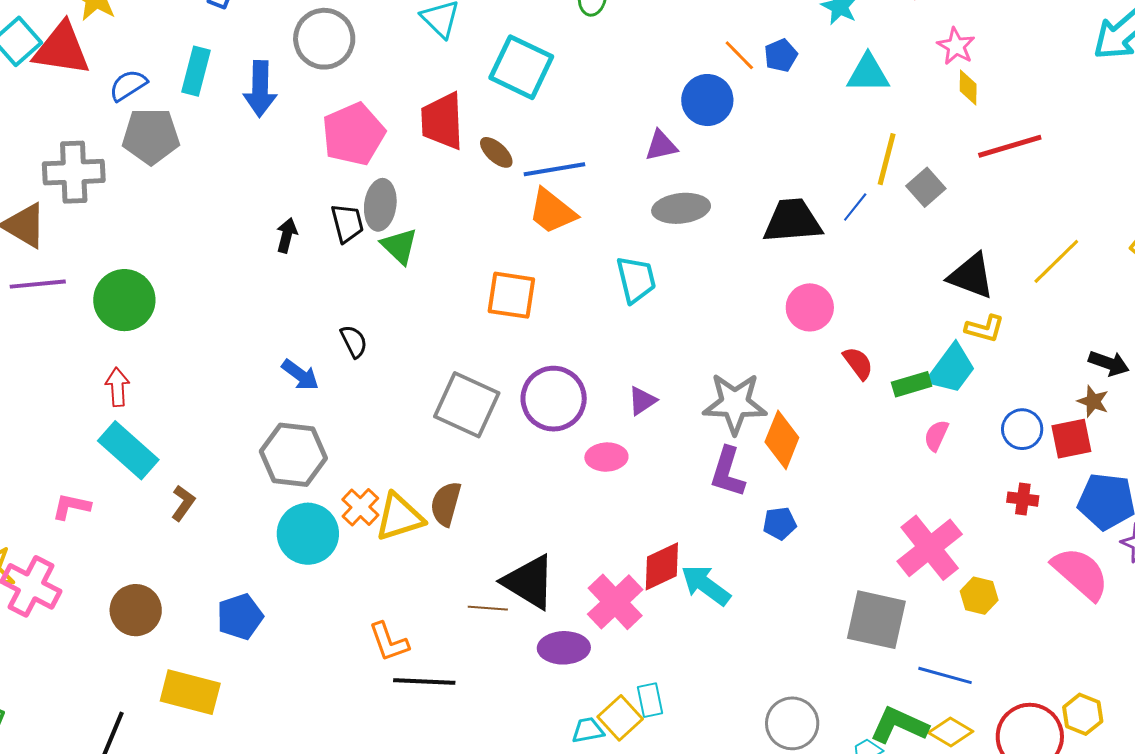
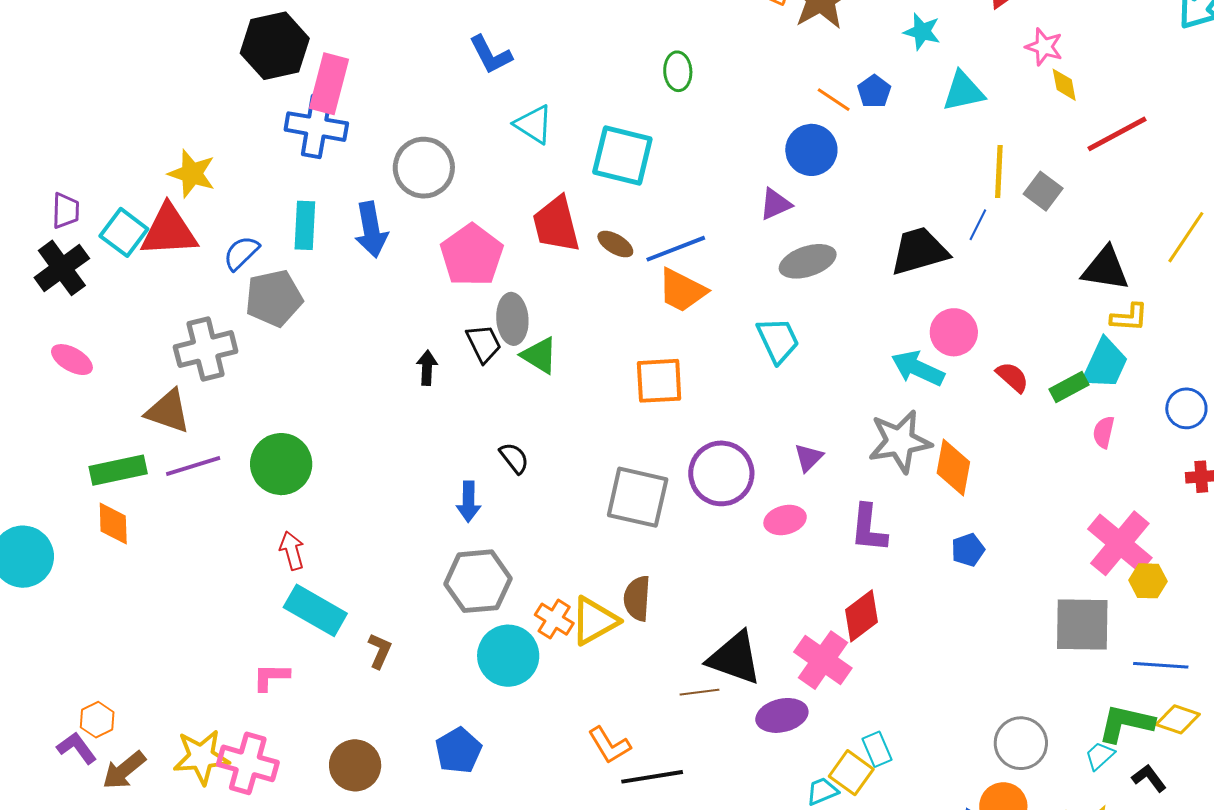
blue arrow: (300, 375) -> (469, 502), turned 66
purple L-shape: (728, 472) -> (869, 528), moved
cyan arrow: (706, 585) -> (918, 368), moved
yellow hexagon: (979, 596) -> (1148, 581), moved

